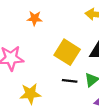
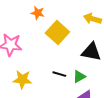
yellow square: (67, 52) -> (57, 32), moved

